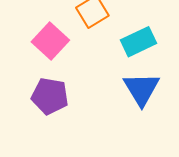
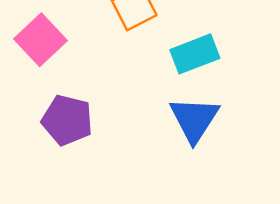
pink square: (50, 41) -> (41, 40), moved

